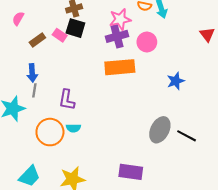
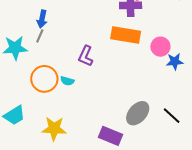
pink circle: (147, 42) -> (160, 47), moved
purple L-shape: (67, 100) -> (86, 56), moved
gray ellipse: (160, 130) -> (138, 113), moved

